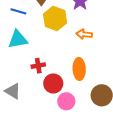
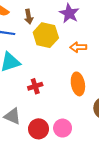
red circle: (53, 84) -> (39, 129), moved
pink circle: (66, 101) -> (63, 128), moved

